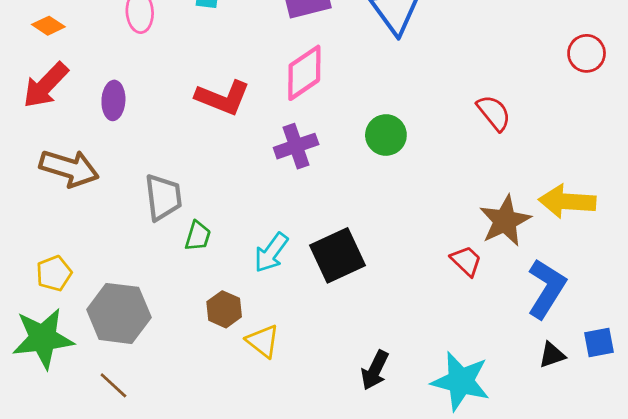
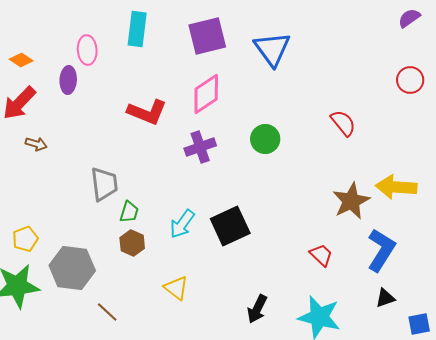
purple ellipse: (113, 100) -> (68, 80), moved
brown arrow: (69, 168) -> (36, 144), moved, size x0.5
red trapezoid: (466, 261) -> (321, 255), moved
brown hexagon: (224, 309) -> (132, 243), moved
blue square: (599, 343) -> (419, 324), moved
brown line: (113, 385) -> (107, 312), moved

